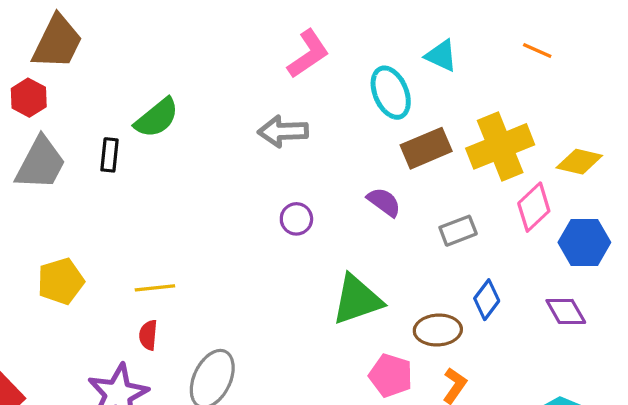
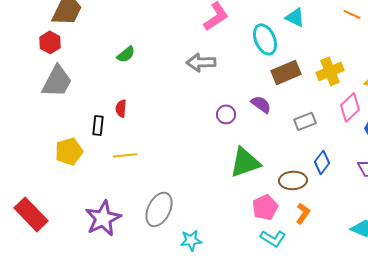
green semicircle: (157, 118) -> (126, 54), size x0.7
yellow cross: (500, 146) -> (330, 71), size x0.7
black rectangle: (110, 155) -> (98, 125), moved
purple circle: (296, 219) -> (226, 114), moved
red semicircle: (148, 335) -> (121, 108), moved
pink pentagon: (391, 375) -> (265, 207), turned 30

